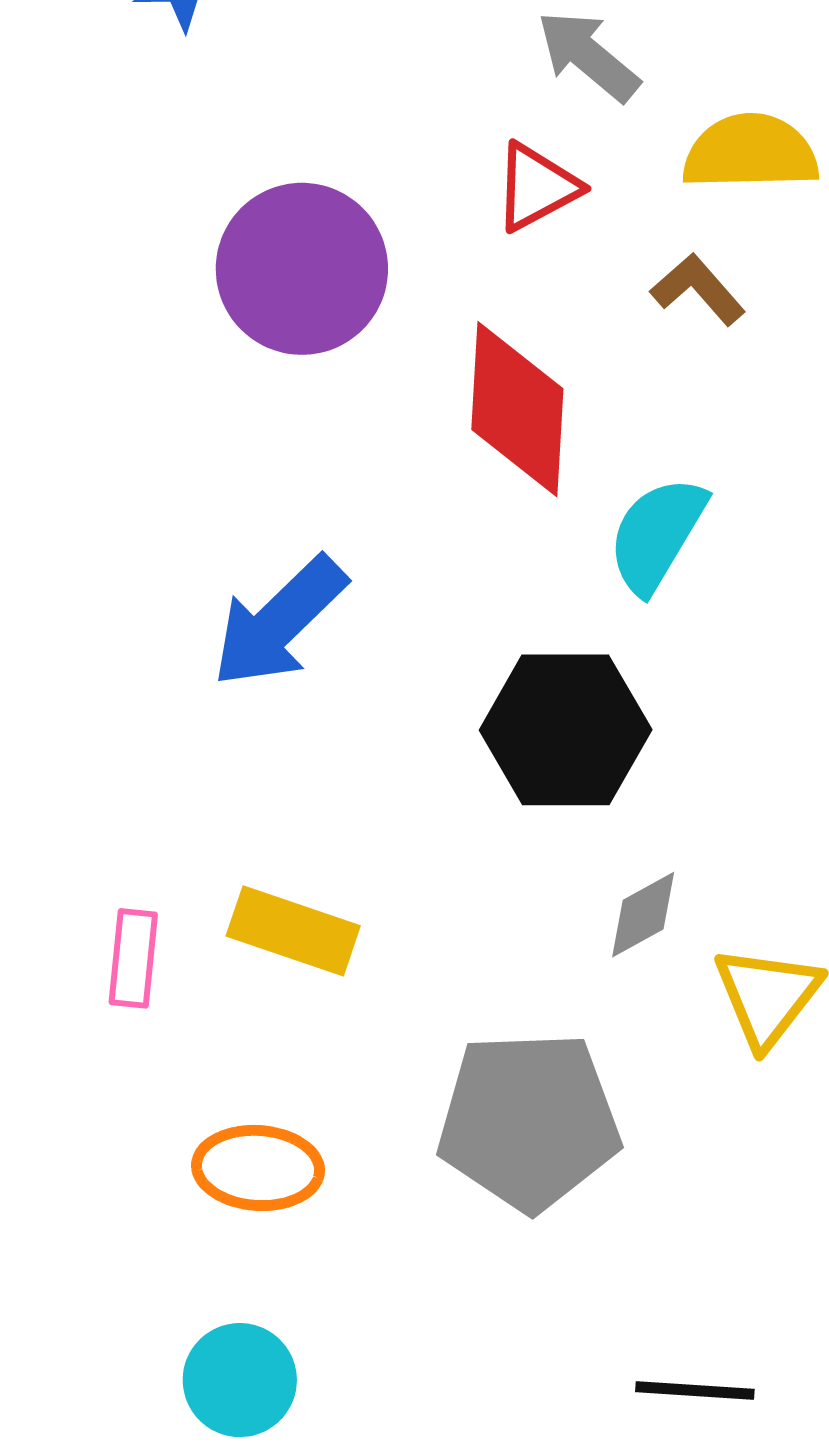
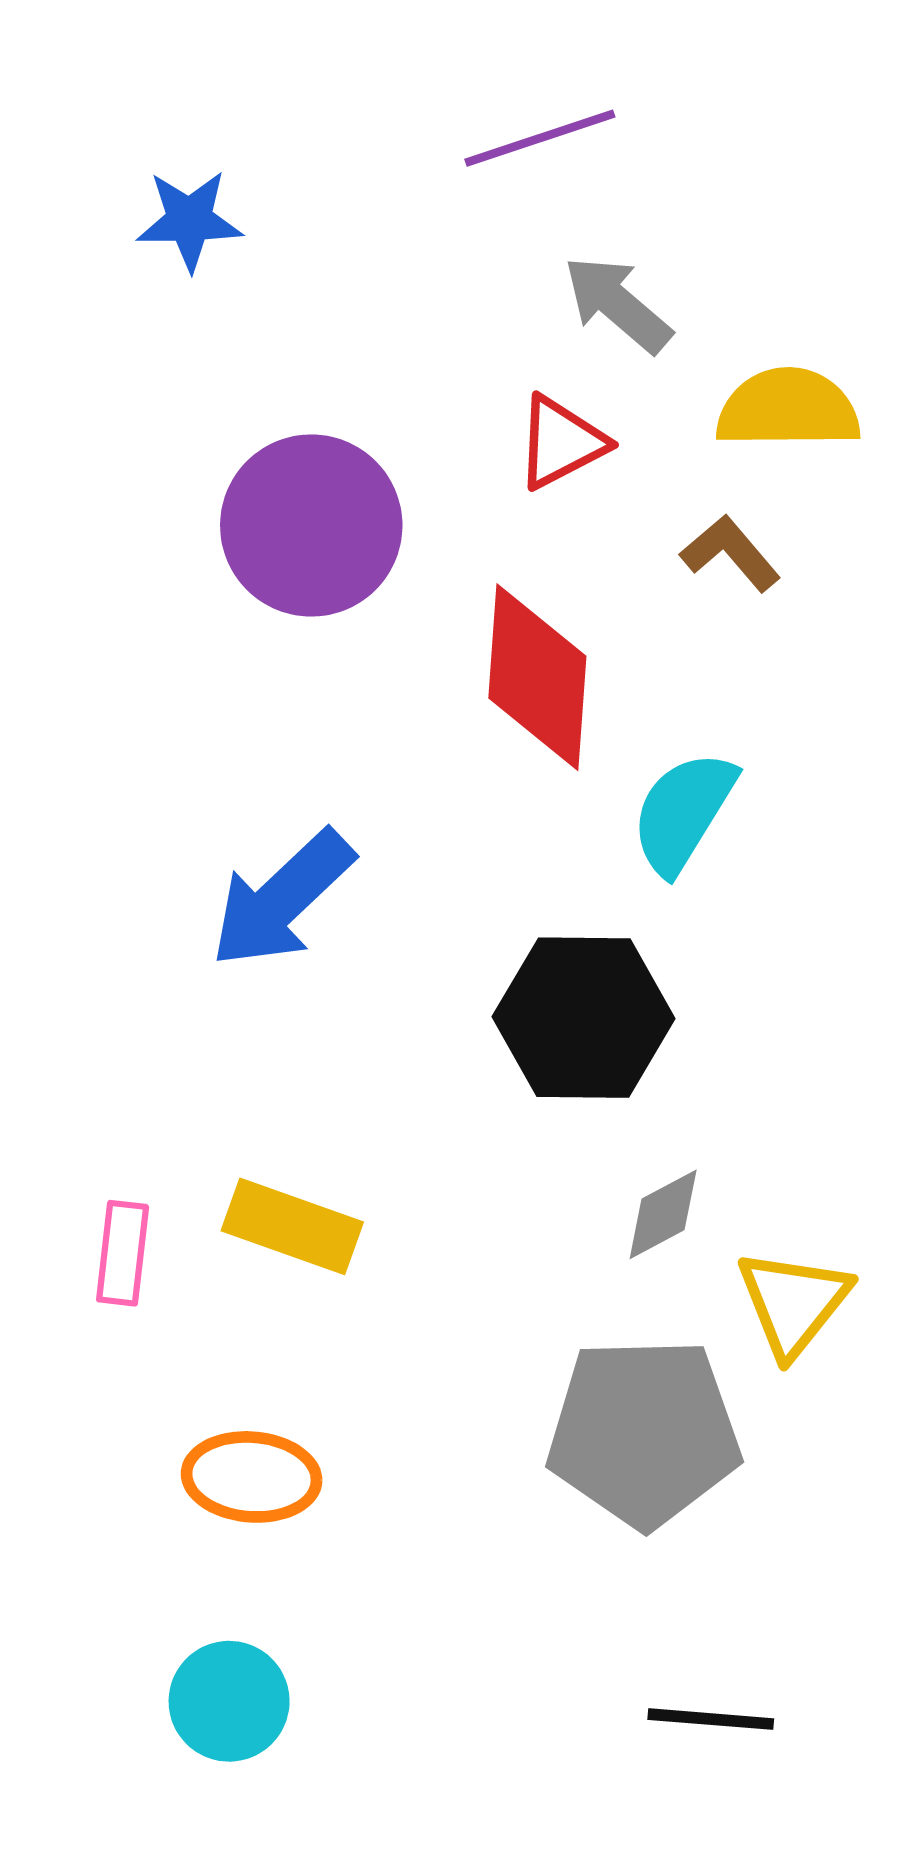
gray pentagon: (529, 1121) -> (644, 1432), moved

